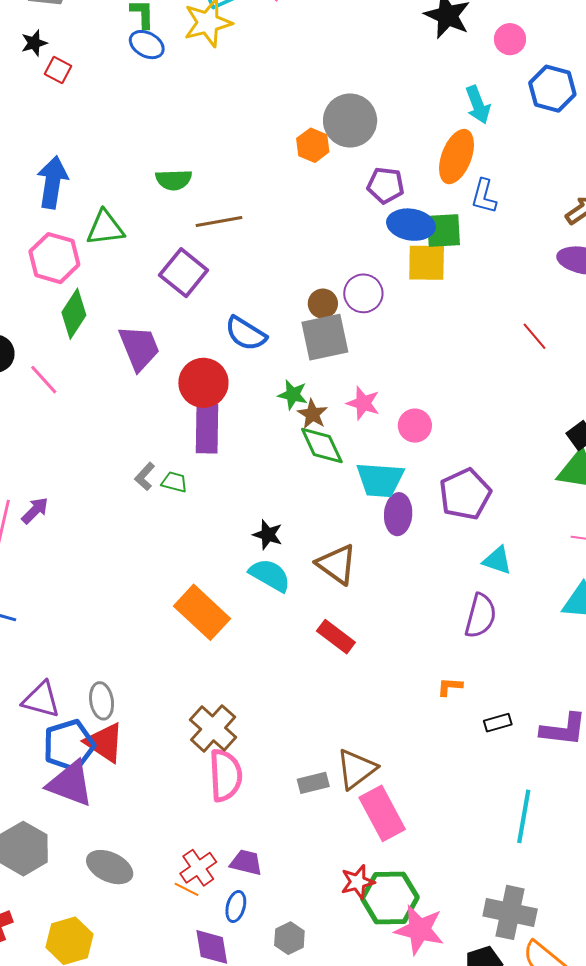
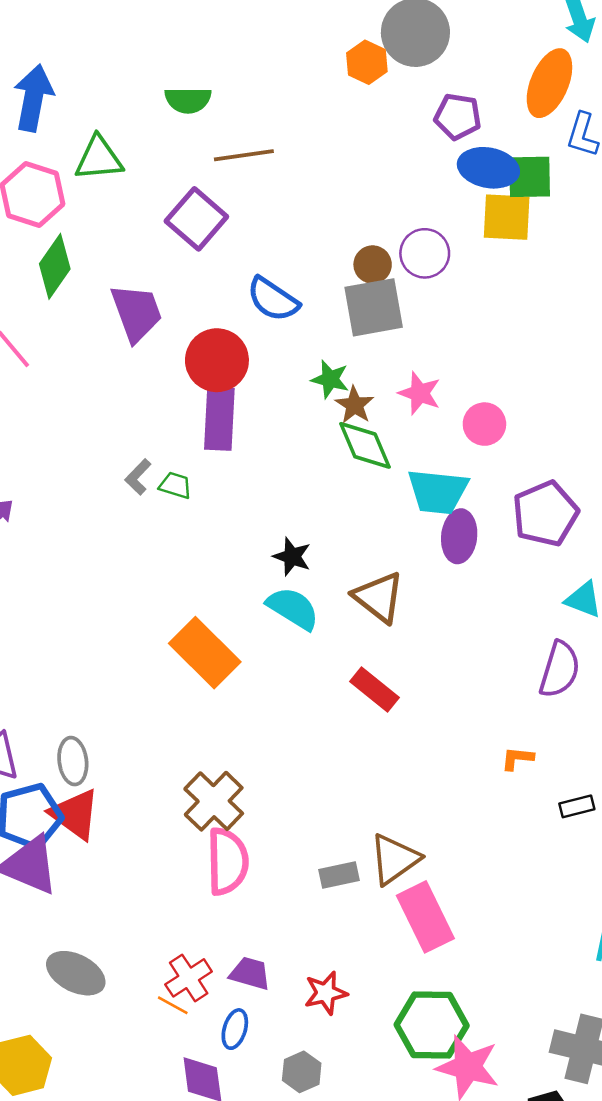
red star: (358, 882) -> (326, 993), moved

